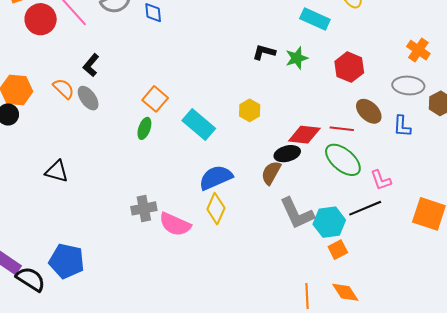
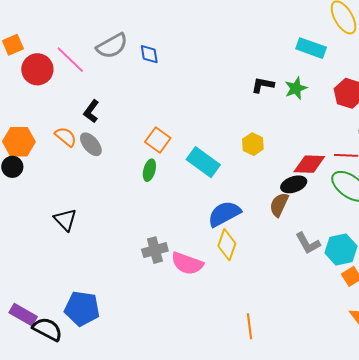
black triangle: (57, 171) -> (65, 220), turned 35
gray L-shape: (297, 213) -> (308, 243), size x0.7
orange line: (307, 296) -> (249, 326), moved

